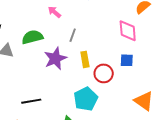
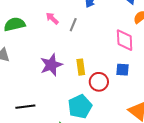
gray line: (73, 35) -> (73, 25), moved
green semicircle: (32, 37) -> (15, 24), moved

